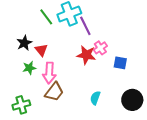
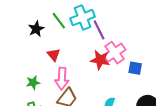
black star: (24, 43) -> (36, 29), moved
pink cross: (100, 48) -> (115, 53), size x1.5
green star: (29, 68) -> (33, 83), moved

